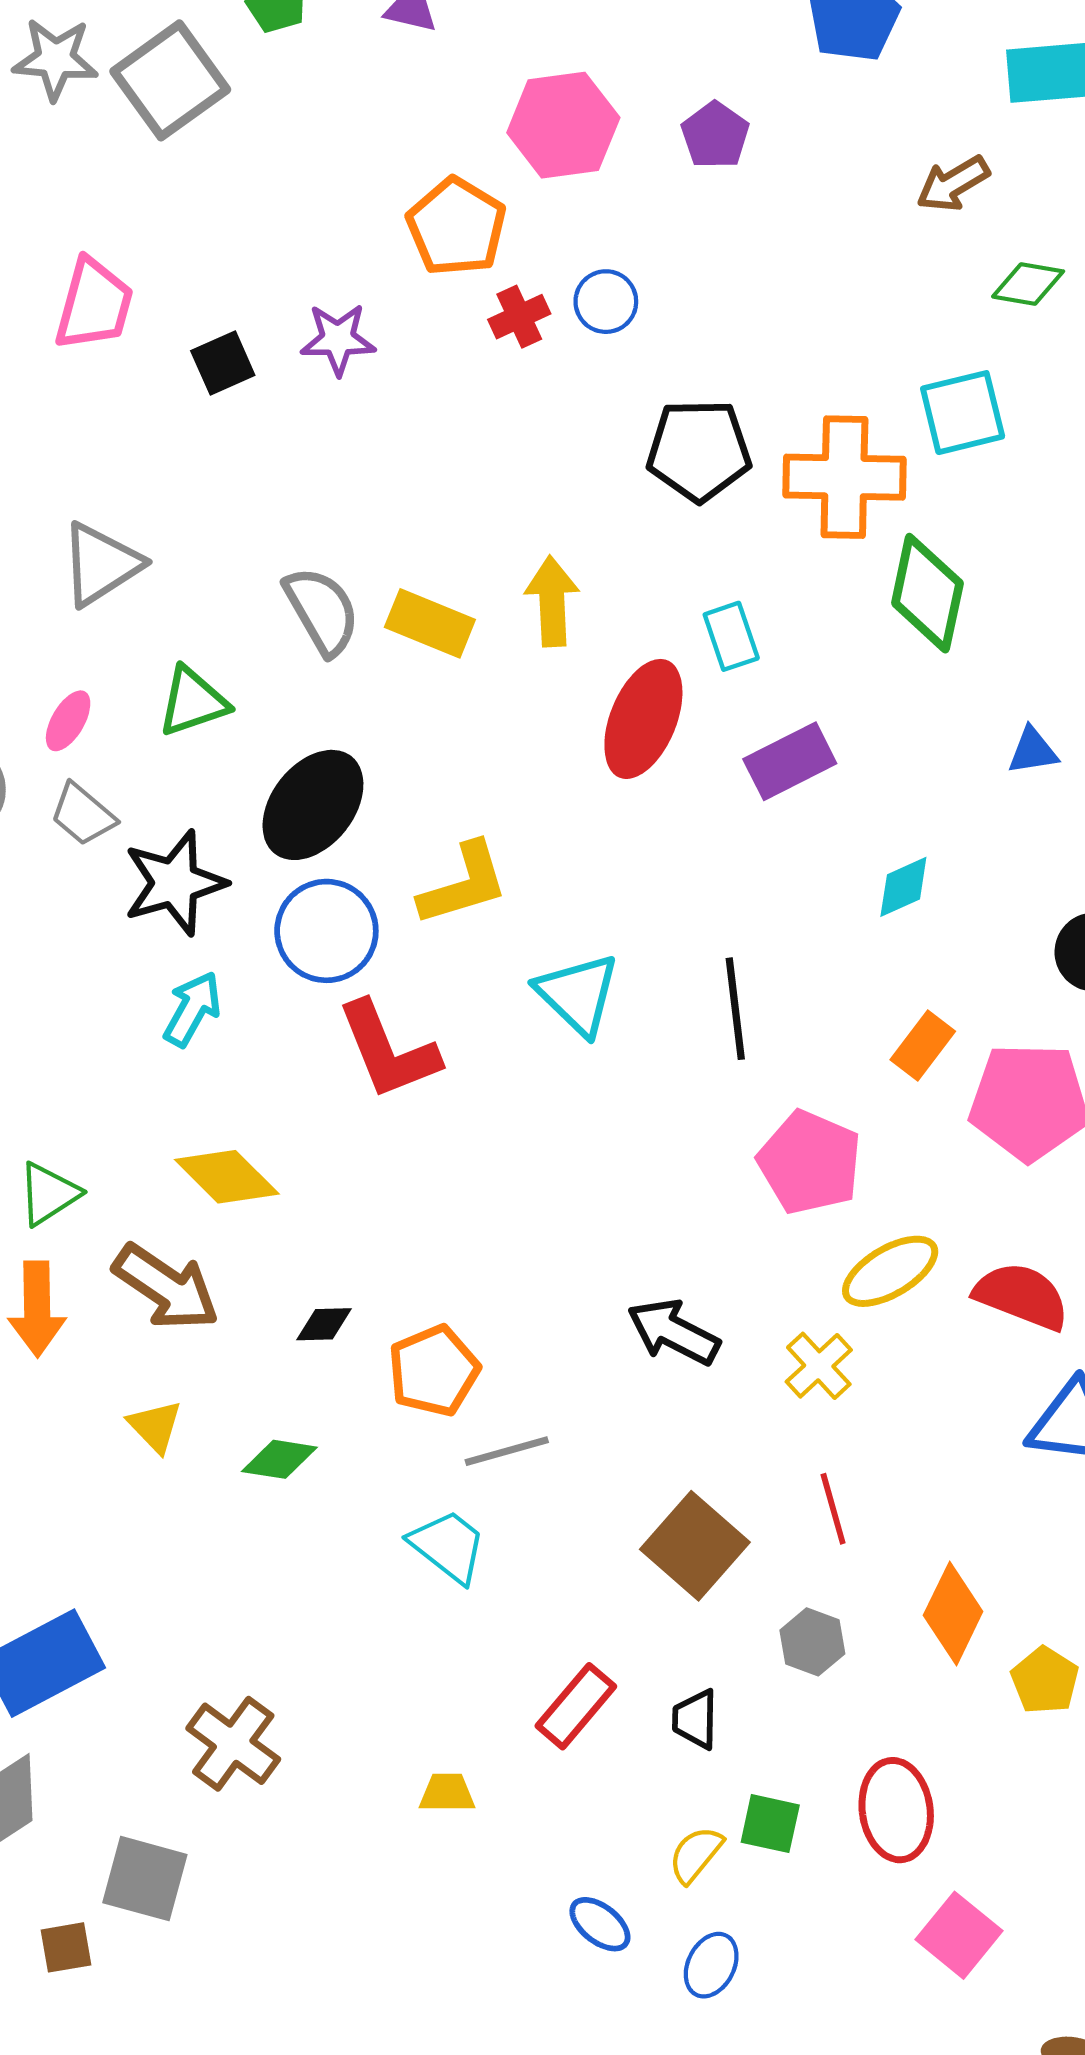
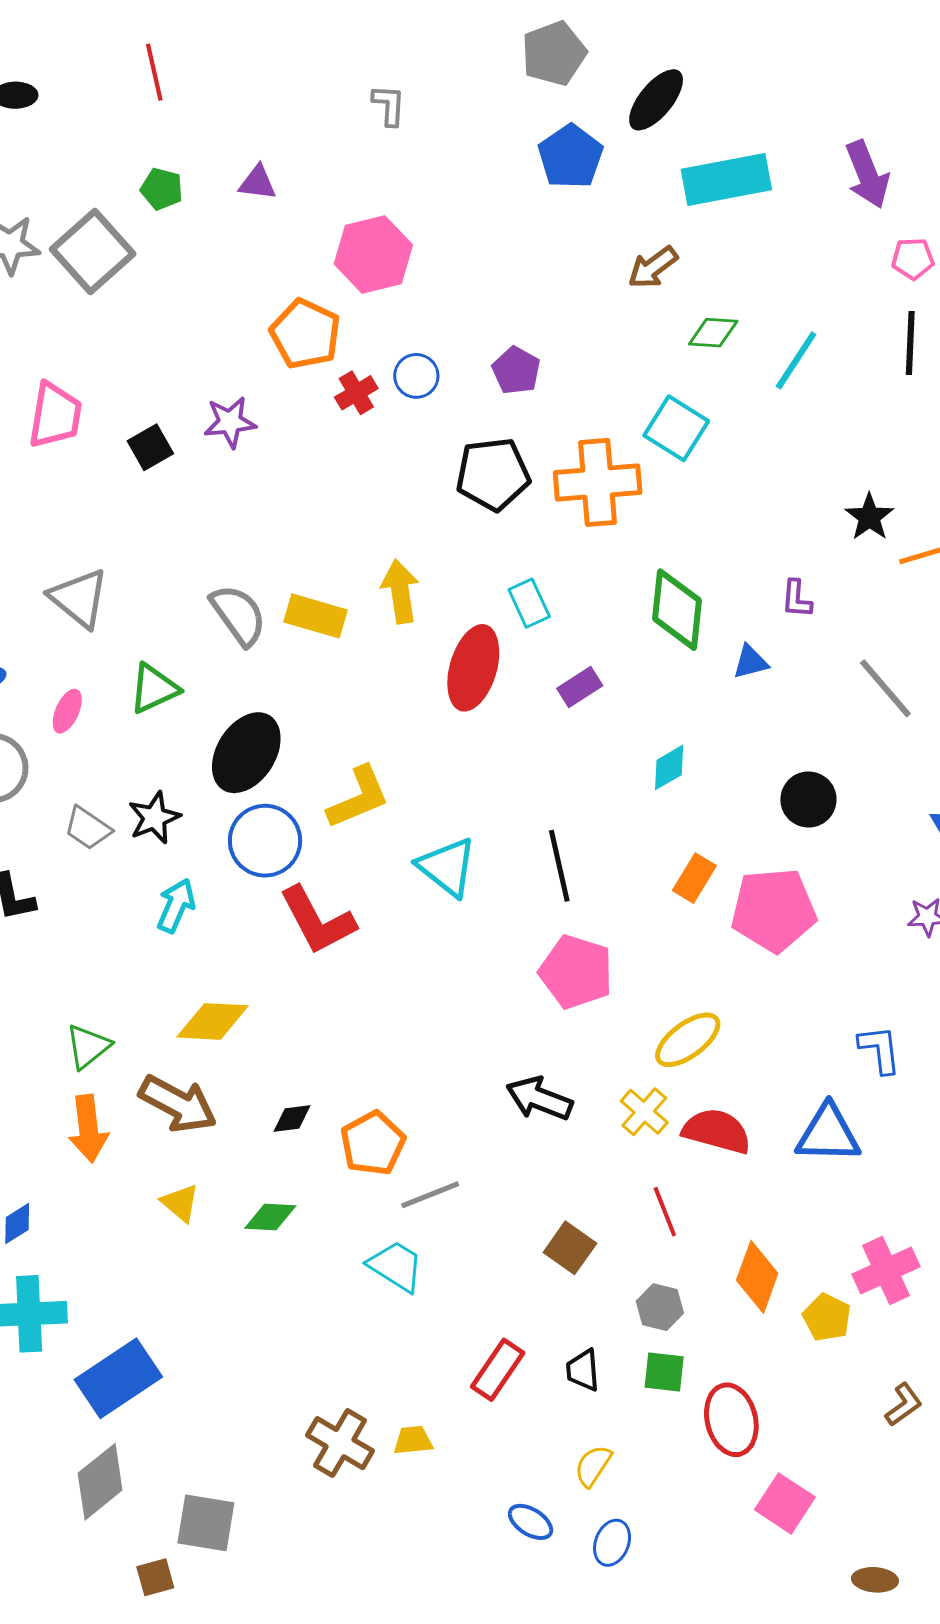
purple pentagon: (715, 135) -> (516, 370), moved
cyan square: (963, 413) -> (676, 428), turned -38
gray triangle: (101, 564) -> (79, 598), turned -42
green diamond: (927, 593) -> (677, 610), moved
purple rectangle: (790, 761) -> (580, 687), size x0.7
gray trapezoid: (83, 814) -> (88, 828), moved
black star: (175, 883) -> (154, 818), size x0.7
pink pentagon: (810, 1162) -> (576, 972), moved
yellow diamond: (227, 1177) -> (213, 1021), turned -36
red semicircle: (1022, 1296) -> (717, 1131), moved
brown square: (695, 1546) -> (570, 1248), size x0.7
brown cross: (233, 1744) -> (340, 1443), moved
green square: (770, 1824) -> (664, 1372), moved

